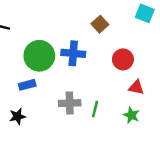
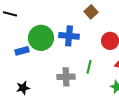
blue rectangle: (27, 85) -> (22, 51), moved
green line: (95, 109) -> (89, 67), moved

